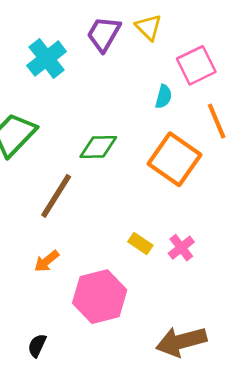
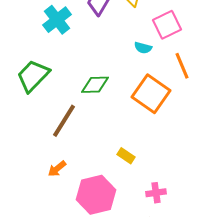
cyan semicircle: (164, 97) -> (143, 48), turned 90
pink cross: (181, 248) -> (156, 193), moved, turned 30

